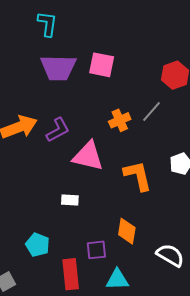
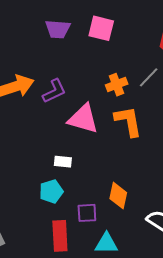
purple trapezoid: (58, 68) -> (58, 29), size x0.7
orange L-shape: (138, 176) -> (128, 121), moved
cyan pentagon: (38, 245) -> (51, 191), moved, turned 30

